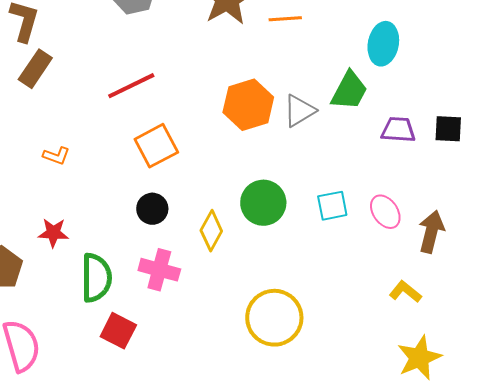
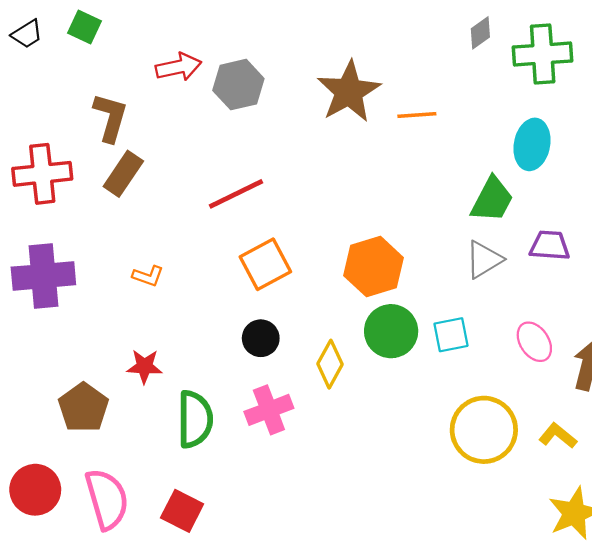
orange hexagon: (248, 105) -> (373, 267), moved
gray triangle: (299, 111) -> (484, 260), moved
cyan square: (332, 206) -> (451, 335), moved
pink cross: (159, 270) -> (269, 410), turned -36
yellow circle: (274, 318) -> (484, 430), moved
red square: (118, 331) -> (182, 511), moved

